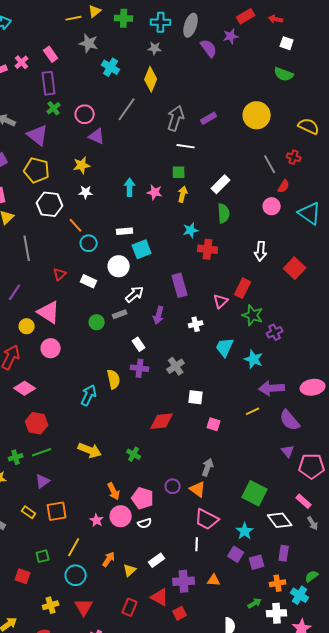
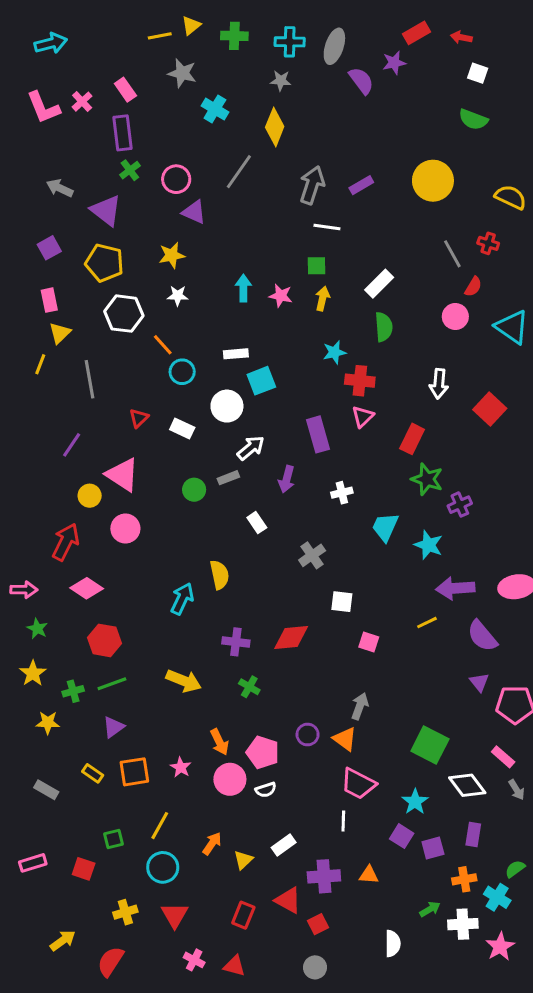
pink triangle: (221, 301) -> (363, 417), moved
purple cross: (140, 368) -> (236, 642), moved
pink star: (97, 520) -> (181, 767), moved

